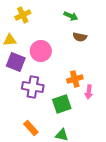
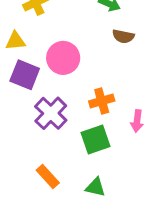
orange cross: (75, 79) -> (102, 101), moved
purple cross: (33, 87) -> (51, 113), turned 35

